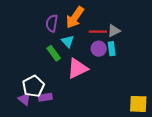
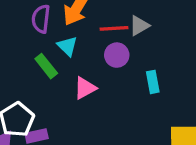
cyan rectangle: (112, 49) -> (153, 82), moved
pink triangle: (78, 68) -> (85, 88), size x0.7

